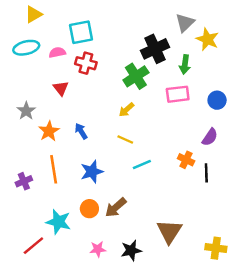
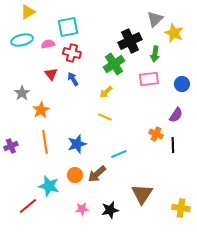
blue arrow: (81, 131) -> (73, 79), moved
cyan line: (142, 165) -> (119, 154), moved
purple cross: (24, 181) -> (11, 146), moved

